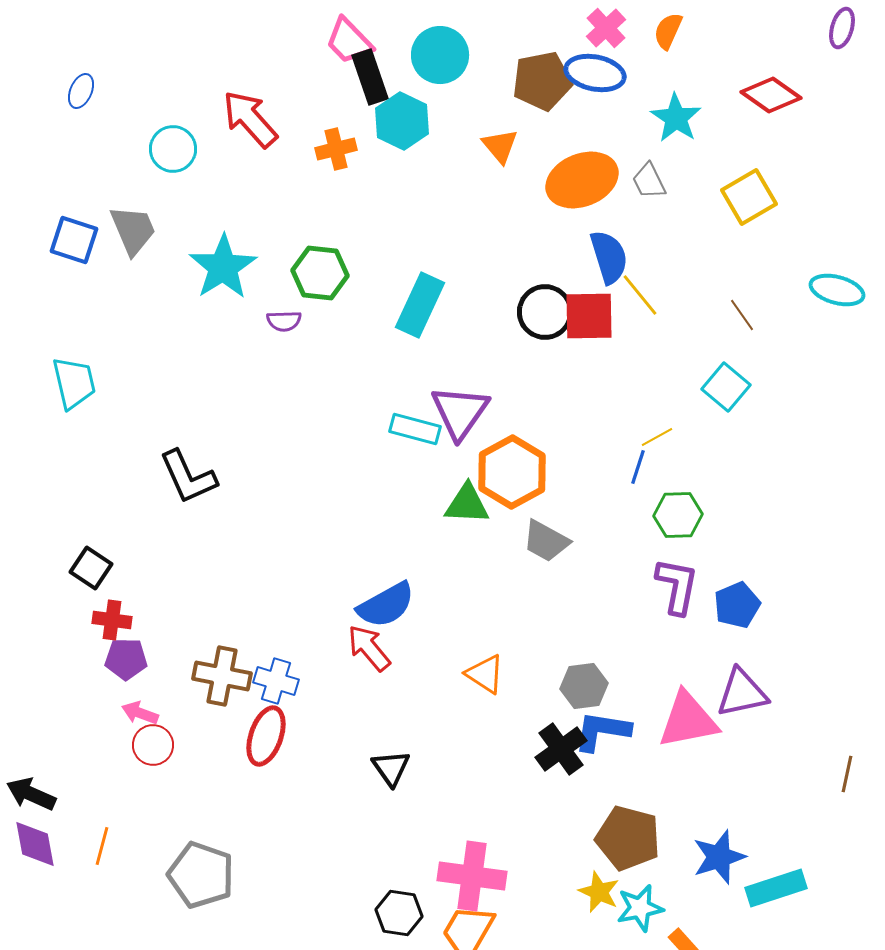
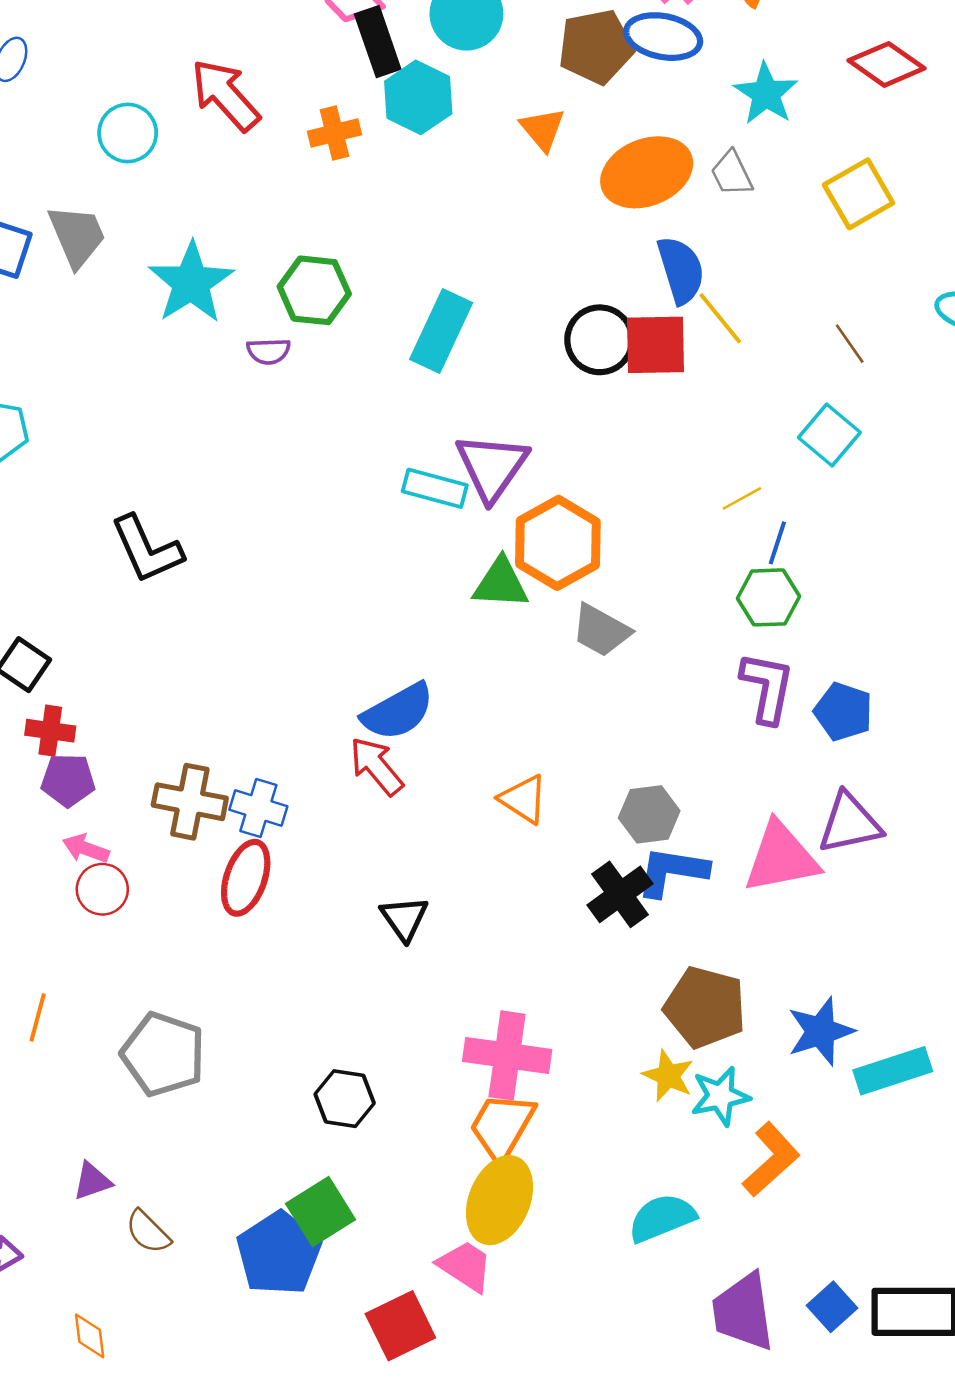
blue line: (638, 467) -> (777, 543), moved
blue pentagon: (737, 605) -> (843, 712), turned -30
black hexagon: (399, 913) -> (345, 1099), moved

